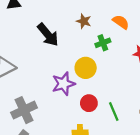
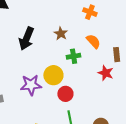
black arrow: (48, 35) -> (26, 39), turned 50
red circle: (89, 103) -> (65, 94), moved

